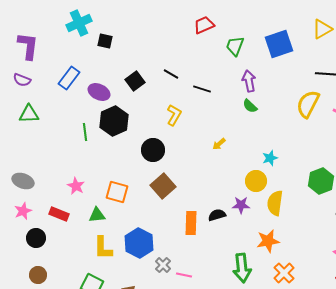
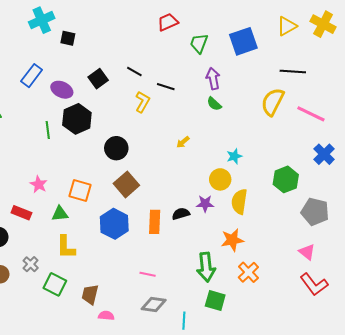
yellow L-shape: (174, 115) -> (143, 102), moved
blue hexagon: (139, 243) -> (114, 224), moved
gray cross: (163, 265) -> (31, 264), moved

